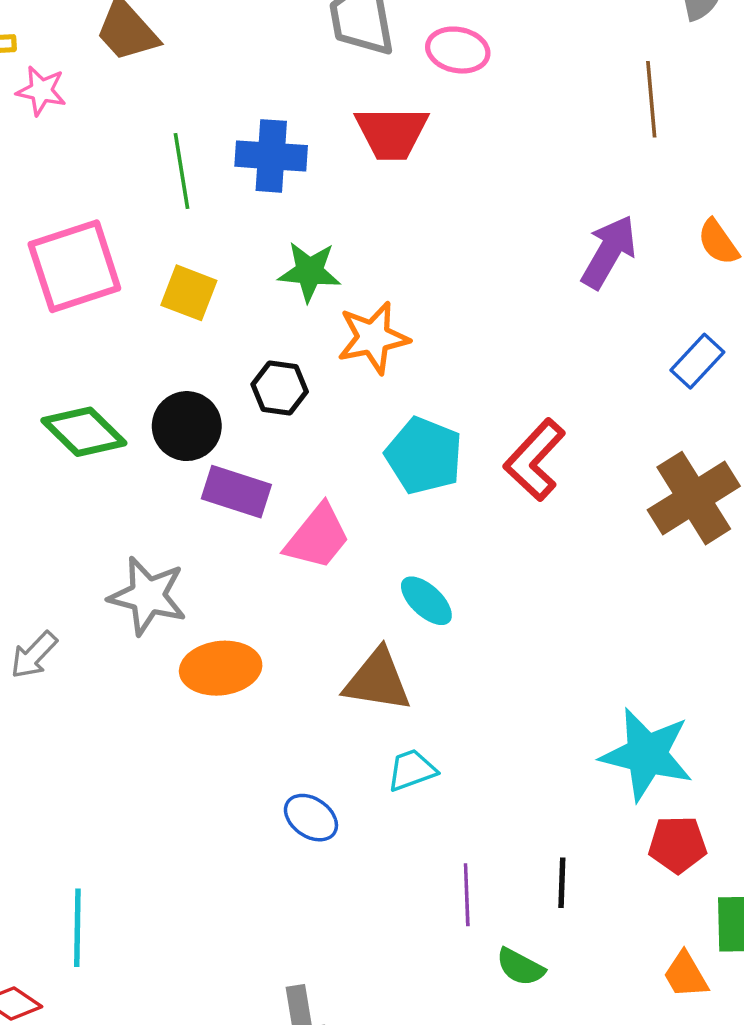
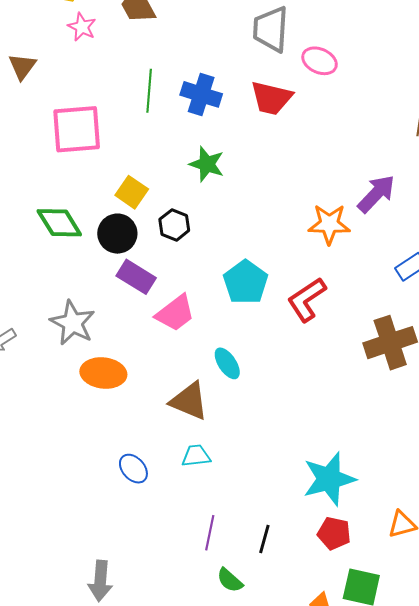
yellow square: (189, 293) -> (132, 192), moved
orange star: (373, 338) -> (329, 224), moved
cyan star: (647, 754) -> (329, 479), turned 30

